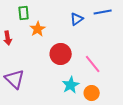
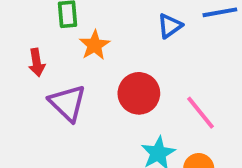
purple triangle: (15, 79) -> (68, 103), moved

